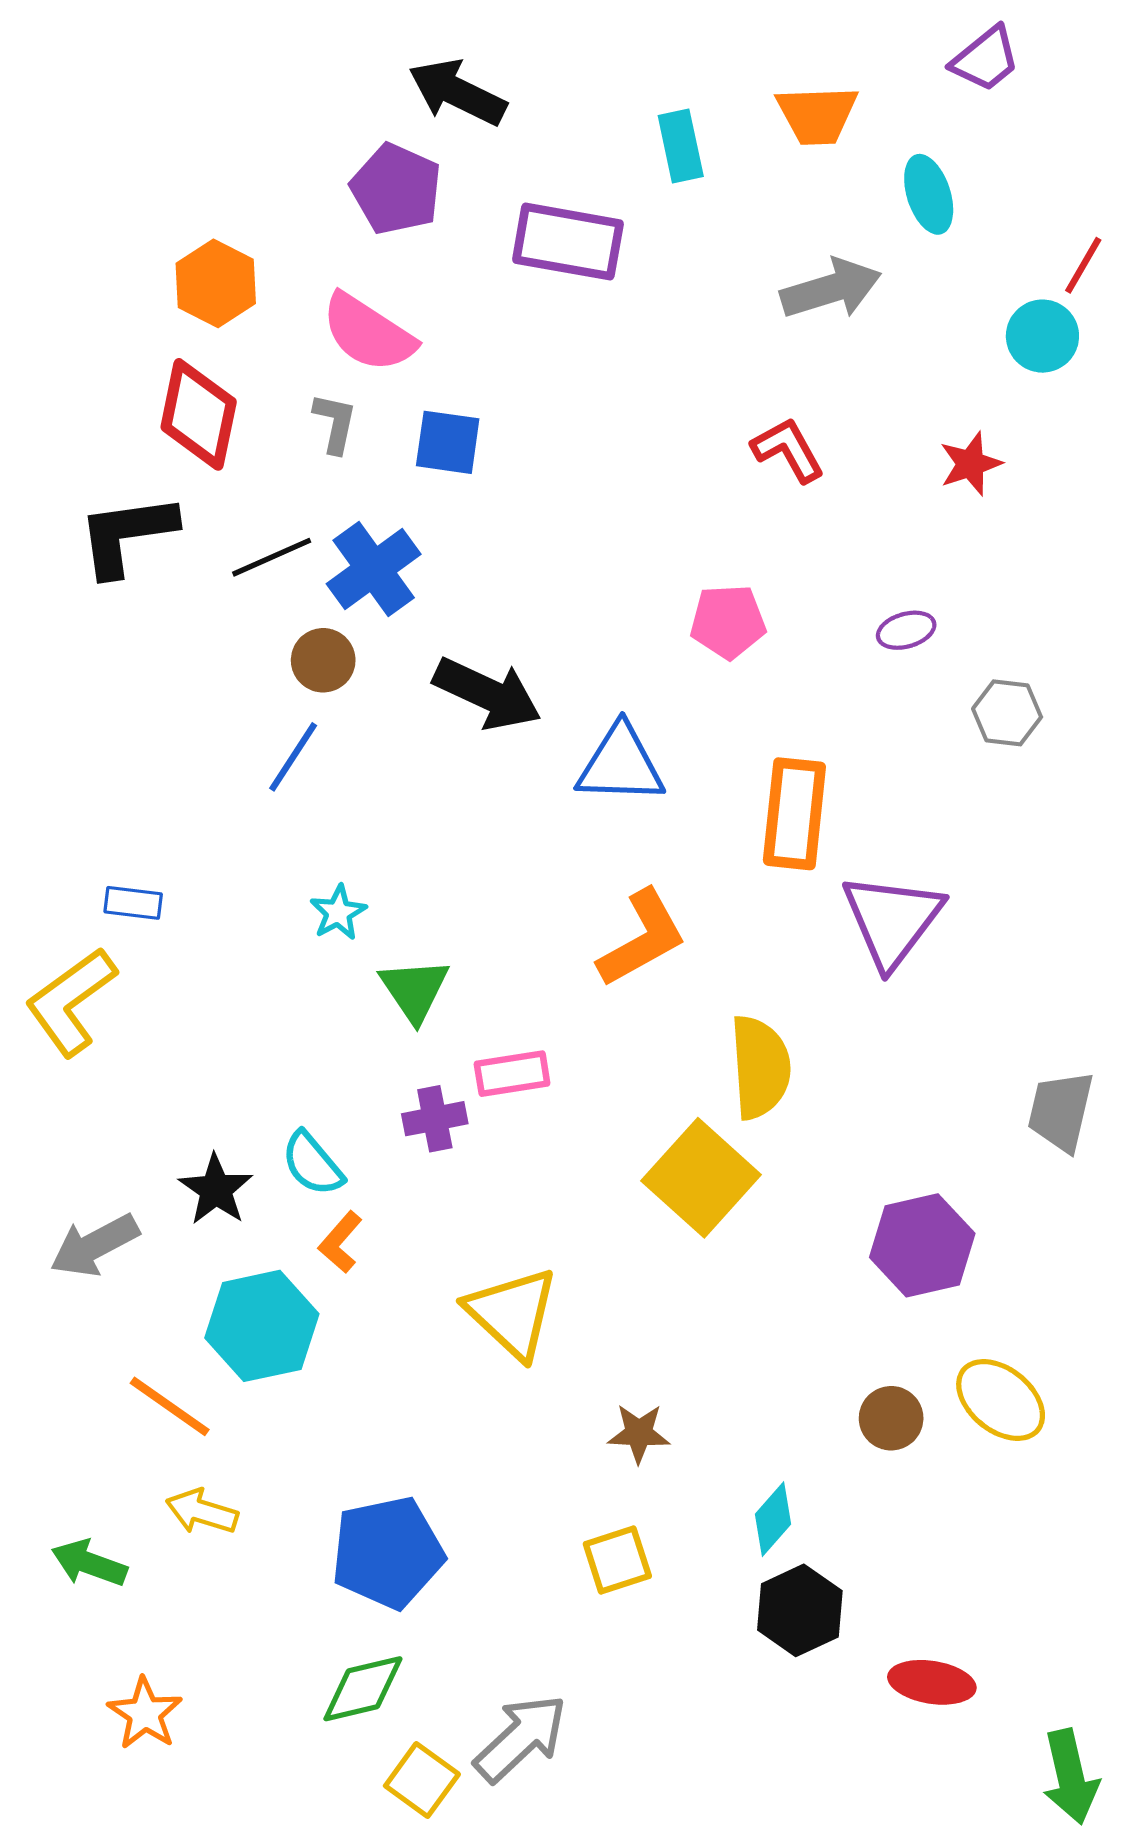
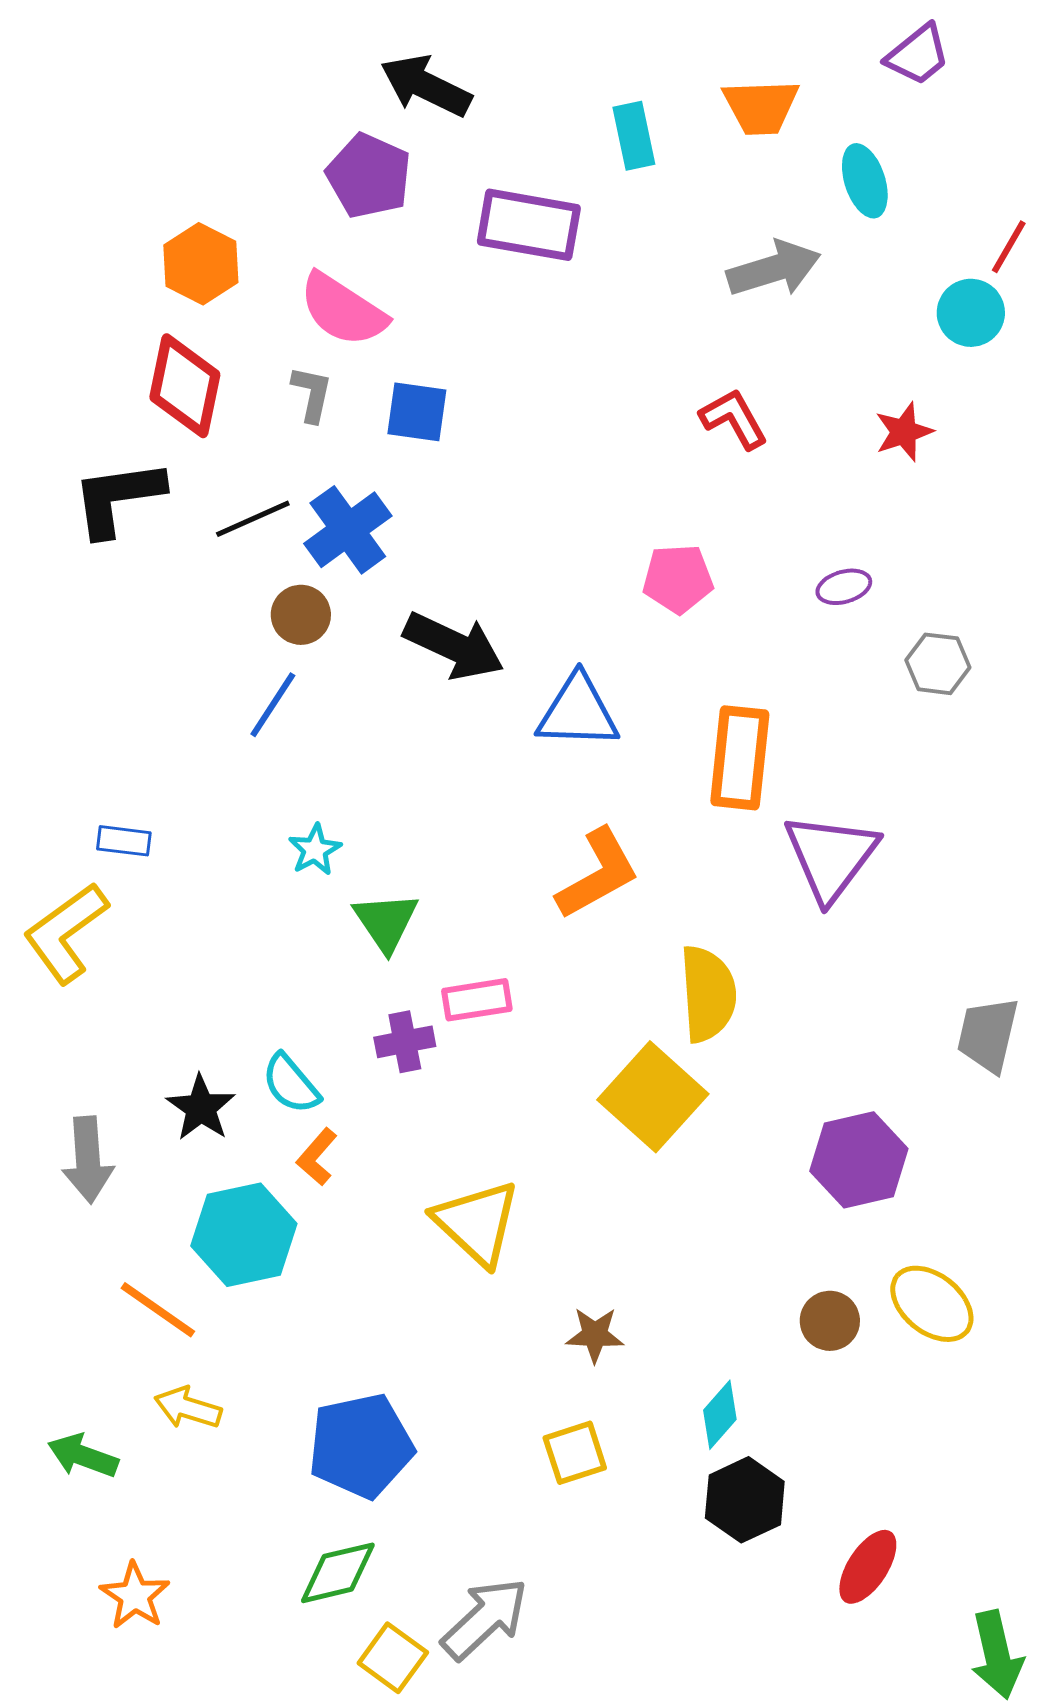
gray arrow: (94, 1245) -> (88, 1160), turned -66
red ellipse: (932, 1682) -> (868, 1567), turned -66

